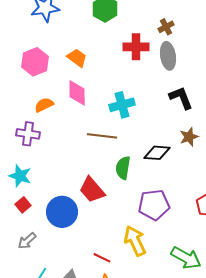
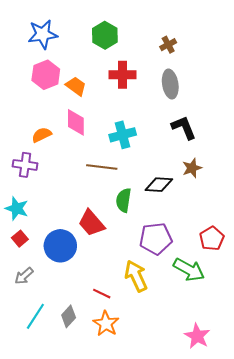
brown cross: (166, 27) -> (168, 45), moved
red cross: (136, 47) -> (123, 75), moved
pink hexagon: (35, 62) -> (46, 75), moved
green arrow: (186, 258) -> (189, 270), moved

